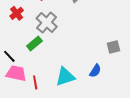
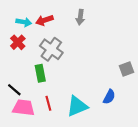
green rectangle: (34, 43) -> (40, 73), turned -56
red line: (35, 82) -> (48, 103), moved

